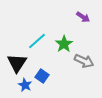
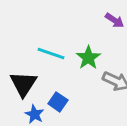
cyan line: (37, 41) -> (51, 54), turned 60

